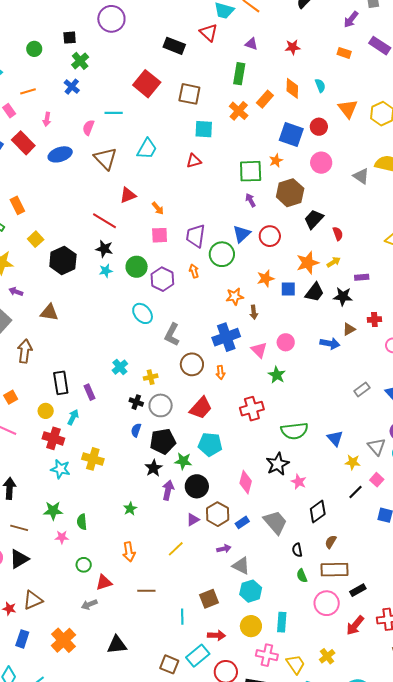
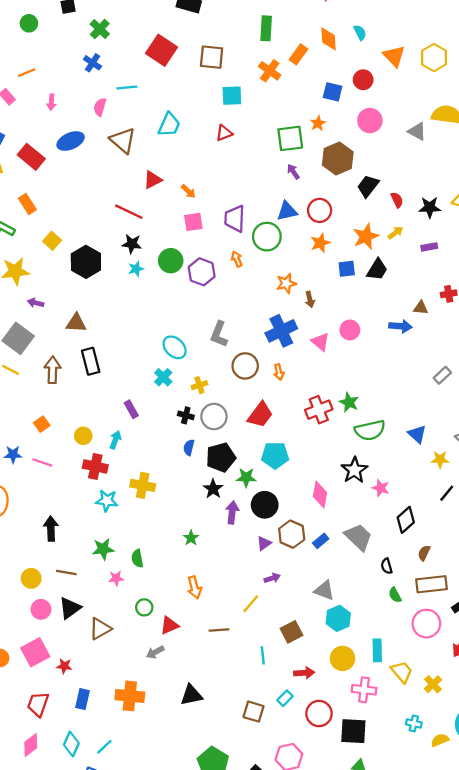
green cross: (80, 61) -> (100, 29), moved
blue cross: (72, 87) -> (93, 63), moved
blue square: (291, 134) -> (333, 92), size x0.7
red rectangle: (23, 143) -> (31, 157), moved
blue triangle: (242, 234) -> (287, 211), turned 36
orange star: (266, 278) -> (320, 243), moved
black star: (343, 296) -> (430, 207), moved
cyan ellipse: (143, 313) -> (175, 347), moved
brown triangle: (349, 329) -> (421, 308), turned 40
green star: (277, 375) -> (349, 402), moved
black rectangle: (61, 383) -> (91, 361), moved
yellow line: (176, 549) -> (251, 604), moved
purple arrow: (224, 549) -> (272, 578), moved
brown triangle: (33, 600) -> (100, 629), moved
orange cross: (63, 640) -> (130, 696), turned -35
cyan rectangle: (198, 656) -> (285, 698), size x0.6
yellow trapezoid: (296, 664) -> (402, 672), moved

